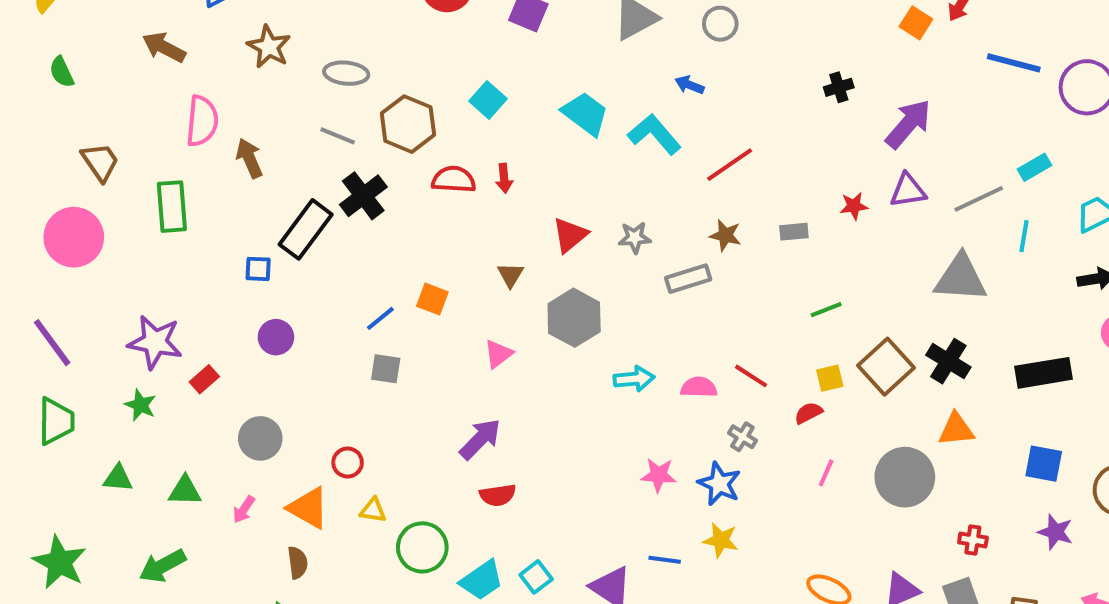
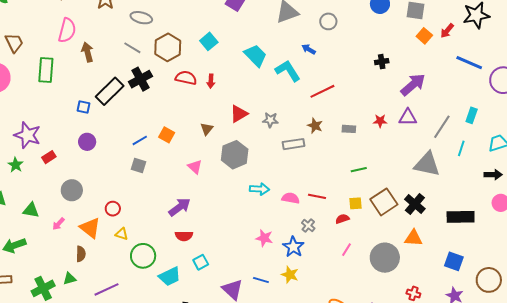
cyan rectangle: (1034, 167) -> (472, 115), turned -49
gray line: (979, 199) -> (442, 127), turned -40
pink triangle: (498, 354) -> (195, 167), turned -49
red line: (751, 376) -> (317, 196), turned -30
cyan square: (536, 577) -> (201, 262), moved

